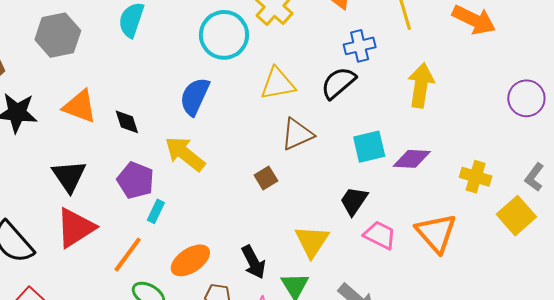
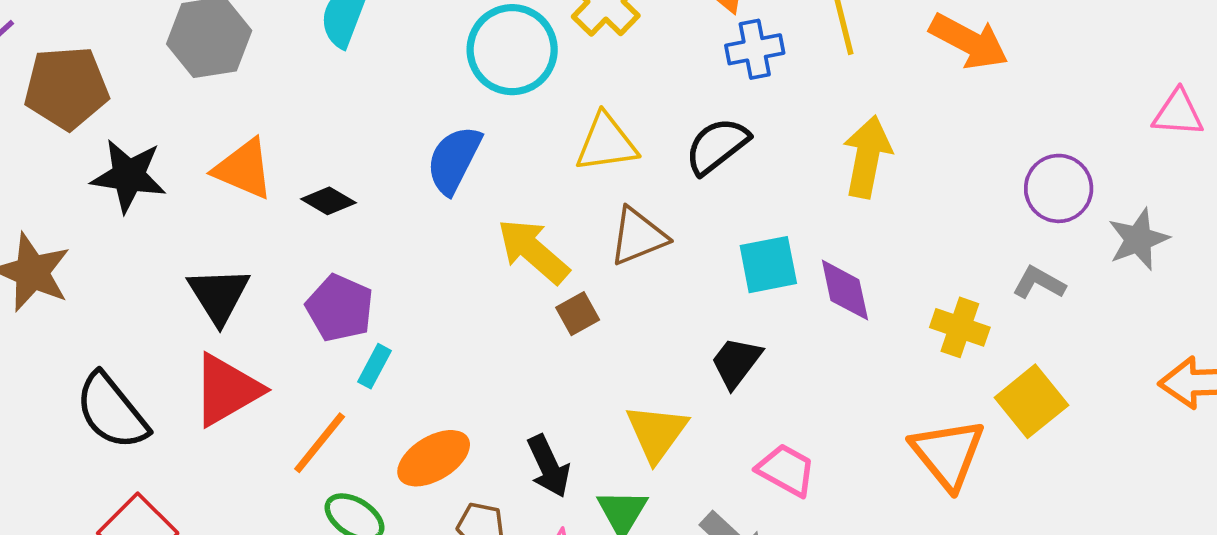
blue cross: (360, 46) -> (755, 49), moved
black diamond: (127, 122) -> (328, 201), turned -44
yellow arrow: (185, 154) -> (533, 251), moved
purple diamond: (412, 159) -> (845, 290), turned 72
gray L-shape: (534, 177) -> (1039, 283), moved, turned 80
orange triangle: (436, 233) -> (948, 454), moved
pink trapezoid: (380, 235) -> (786, 470), moved

